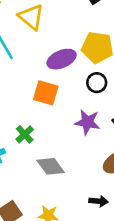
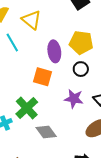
purple ellipse: (62, 59) -> (54, 51), turned -75
green cross: (25, 134) -> (27, 108), size x1.6

